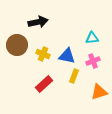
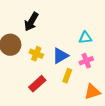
black arrow: (38, 22) -> (31, 22), turned 132
blue triangle: (67, 56) -> (60, 56), turned -42

